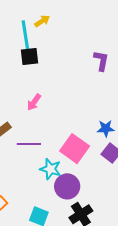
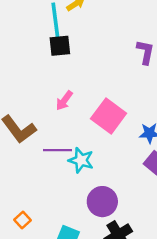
pink square: (75, 149) -> (109, 116), moved
cyan star: (50, 169) -> (81, 160), moved

